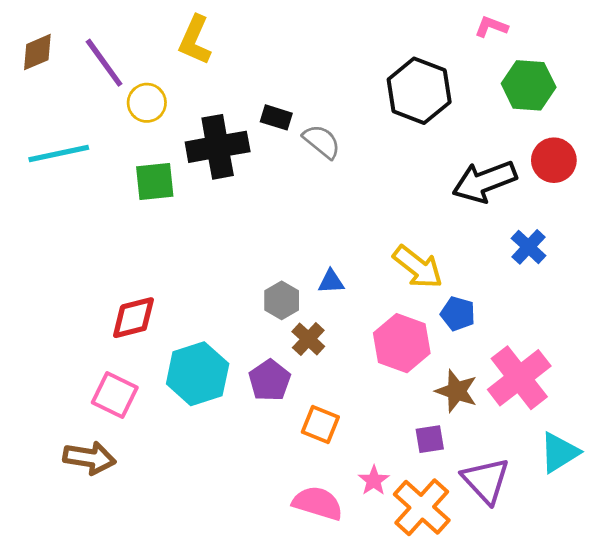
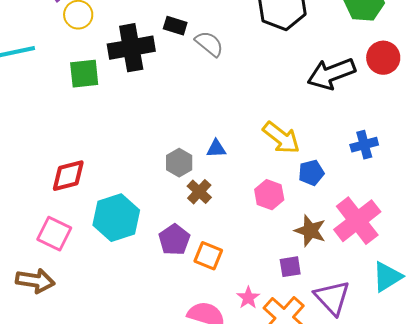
blue cross: (529, 247) -> (364, 145), moved, turned 32
blue pentagon: (458, 314) -> (311, 173), turned -30
pink hexagon: (402, 343) -> (269, 195), size x0.7
purple pentagon: (270, 380) -> (174, 240), moved

